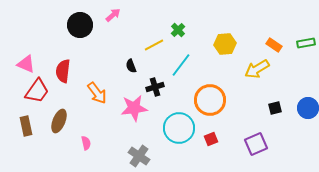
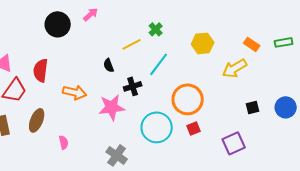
orange arrow: (97, 93) -> (75, 92), turned -40
red square: (211, 139) -> (194, 128), moved

